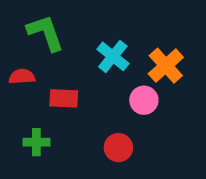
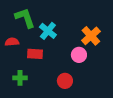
cyan cross: (113, 56) -> (48, 31), moved

